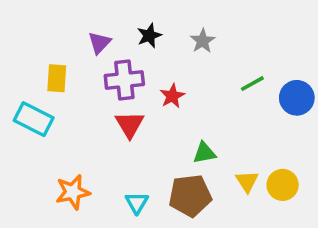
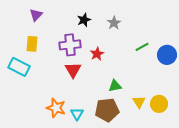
purple triangle: (99, 43) -> (36, 15), moved
orange star: (73, 192) -> (56, 108), moved, turned 30

